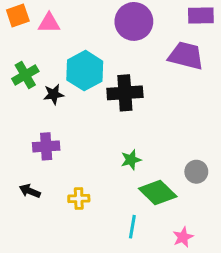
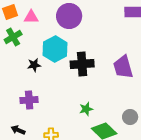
purple circle: (134, 21) -> (69, 16), moved
purple trapezoid: (186, 56) -> (123, 67), moved, turned -120
green cross: (25, 75) -> (13, 37), moved

